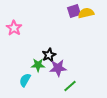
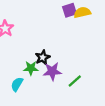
green line: (70, 86) -> (75, 81), moved

